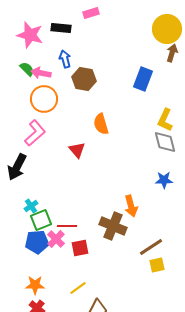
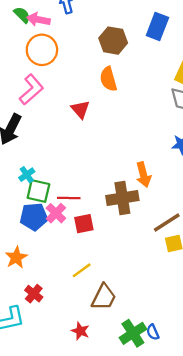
brown hexagon: (84, 79) -> (113, 41), moved
green square: (41, 220) -> (38, 191), turned 35
brown cross: (113, 226) -> (122, 198), turned -32
orange star: (35, 285) -> (16, 257), moved, turned -30

